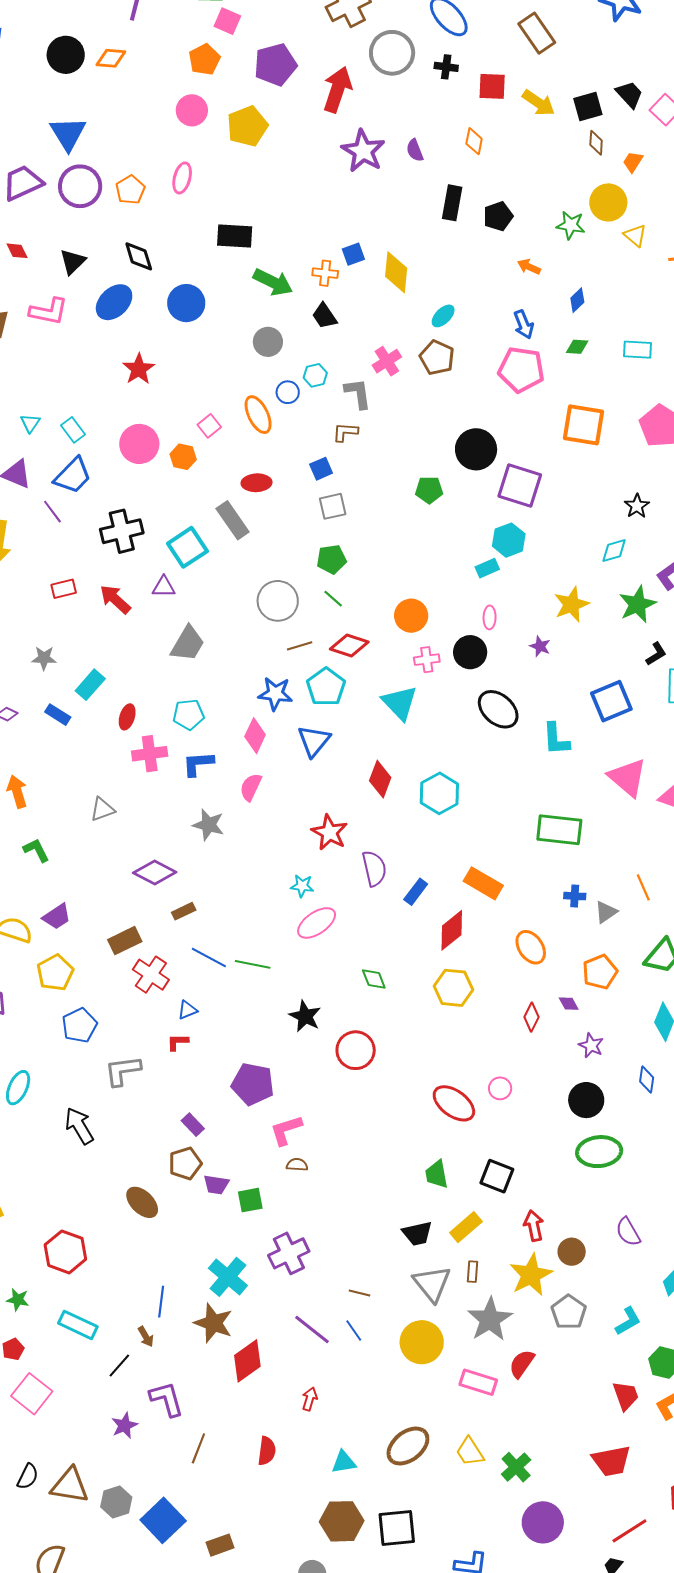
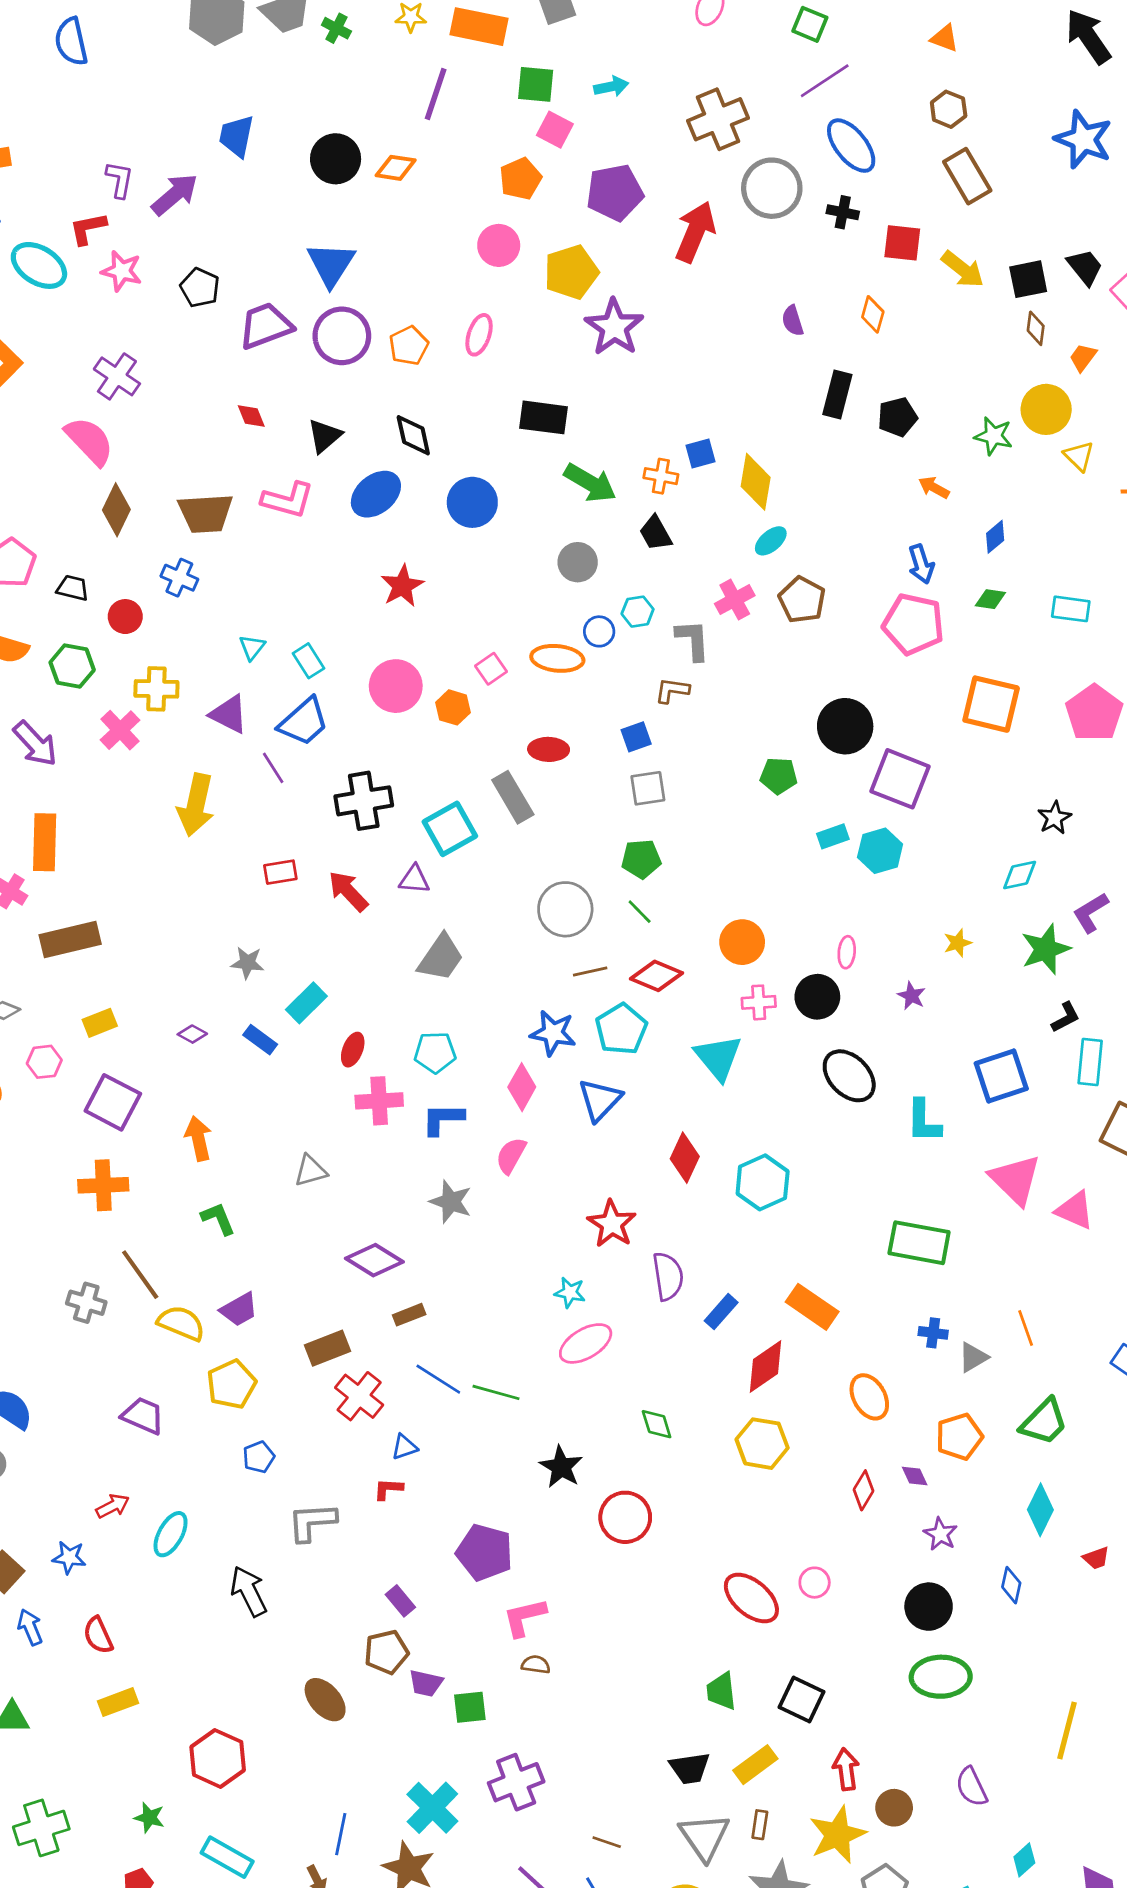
purple star: (363, 151) -> (614, 327), moved
cyan ellipse: (443, 316) -> (771, 541), moved
orange ellipse: (258, 415) -> (557, 658), turned -63
cyan rectangle: (487, 568) -> (833, 836), moved
yellow star: (572, 604) -> (958, 943), size x0.6
blue pentagon: (79, 1025) -> (259, 1457), size x0.7

